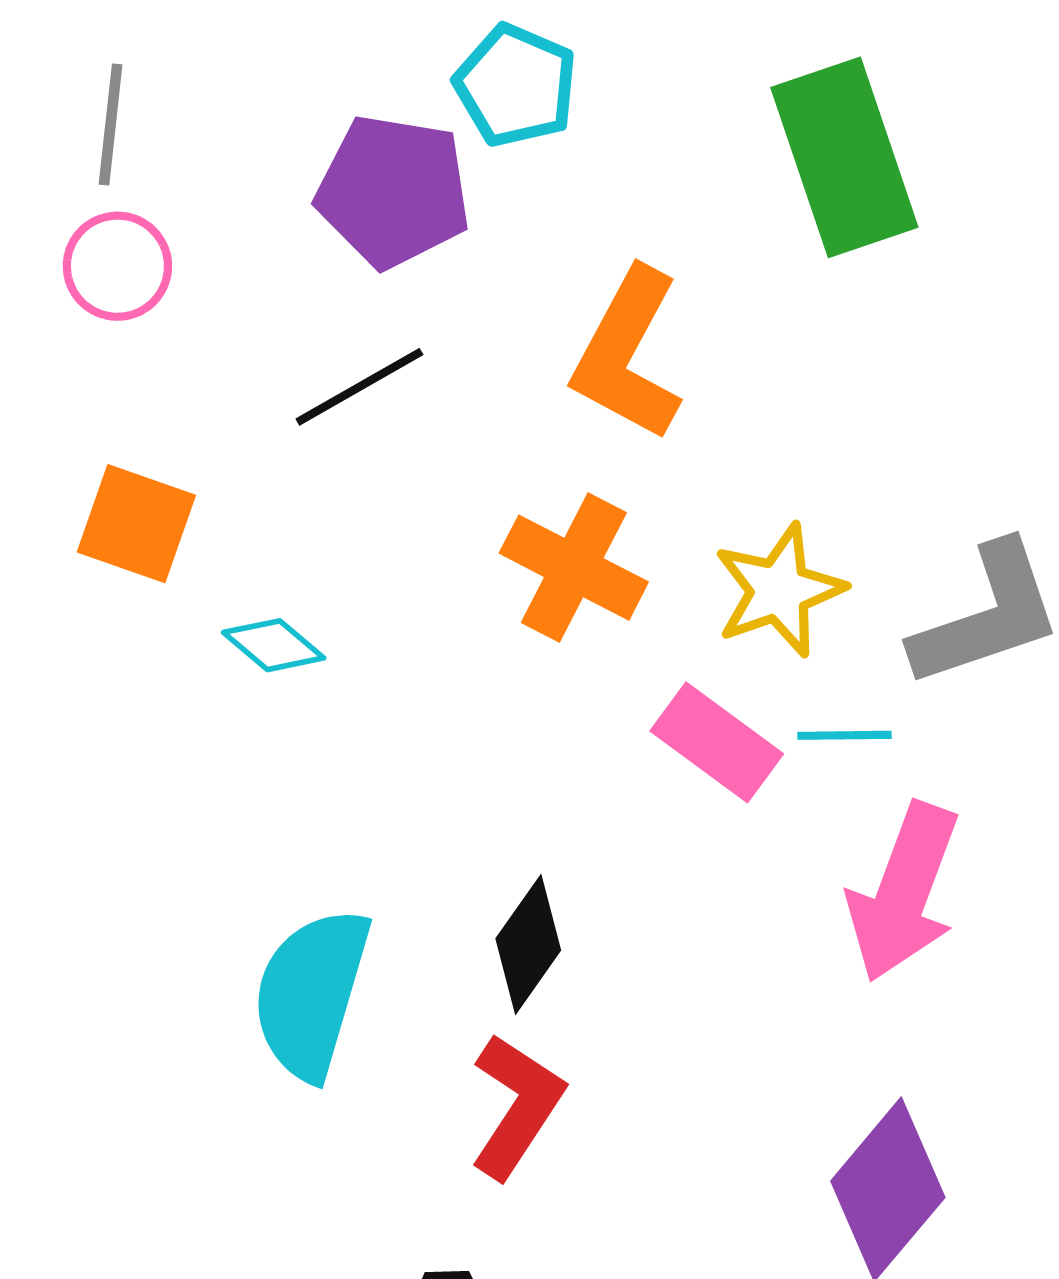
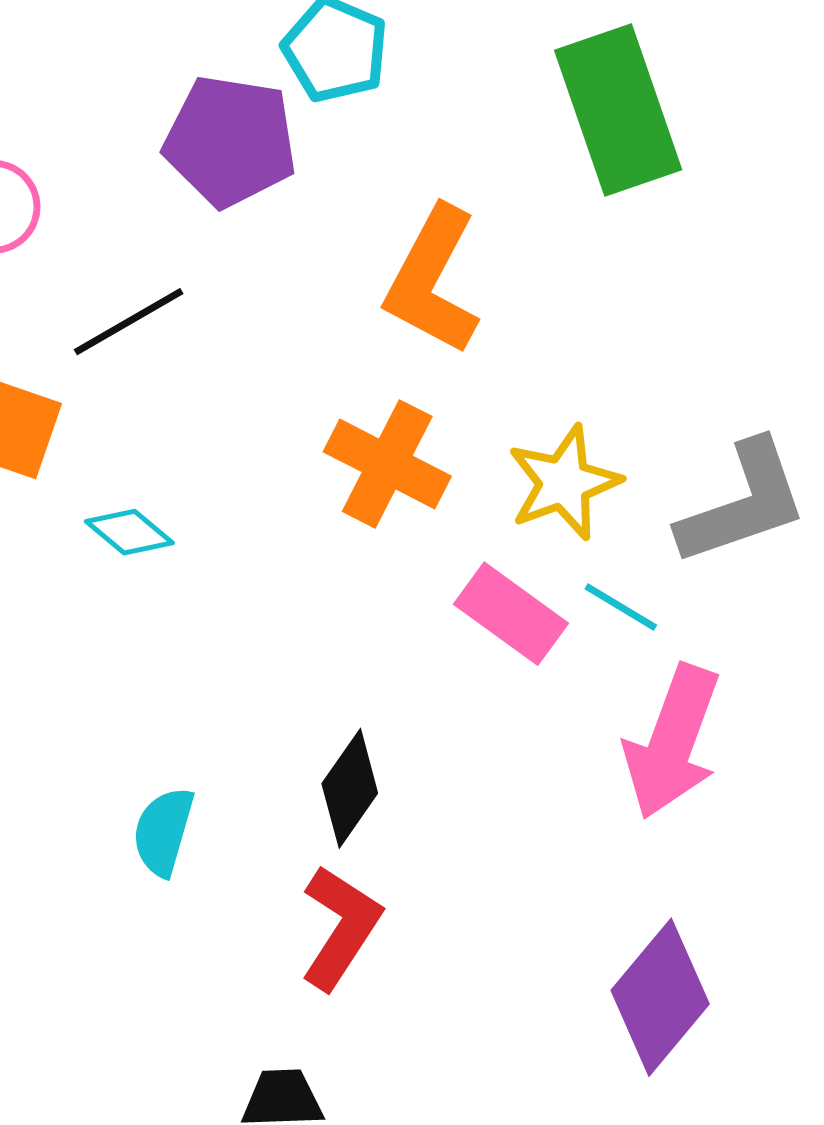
black line: (359, 387) -> (129, 322), moved
cyan line: (844, 735) -> (621, 607), turned 32
cyan semicircle: (311, 993) -> (163, 831), size x0.6

